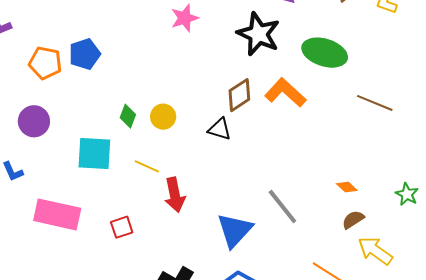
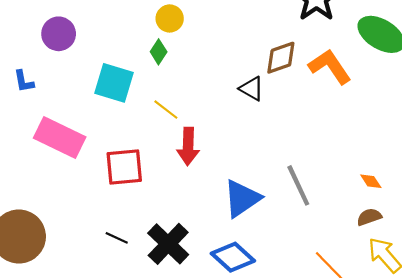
yellow circle: (163, 117) -> (170, 18), moved
red square: (122, 227) -> (124, 167), size x1.6

